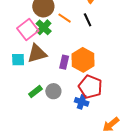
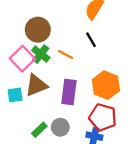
orange line: (65, 18) -> (66, 55), moved
orange hexagon: (83, 60) -> (106, 85), moved
purple rectangle: (64, 62) -> (69, 92), size x1.5

